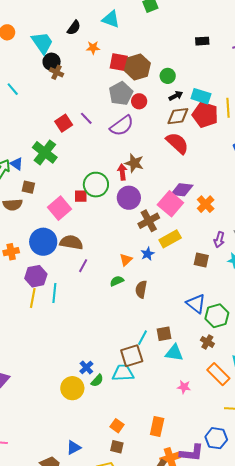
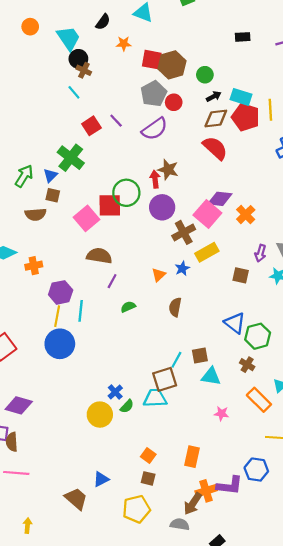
cyan line: (13, 89) -> (74, 92), moved
blue triangle: (17, 164) -> (50, 175), moved, turned 40
red square: (81, 196) -> (110, 205), size x1.6
blue circle: (43, 242) -> (60, 344), moved
green semicircle: (117, 281) -> (128, 307), moved

